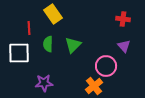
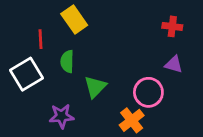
green triangle: (73, 45) -> (95, 87), moved
purple triangle: (124, 46) -> (174, 64), turned -32
white square: (19, 53) -> (27, 74), turned -30

